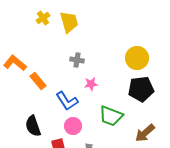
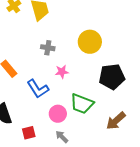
yellow circle: (137, 58) -> (90, 42), moved
pink circle: (73, 126) -> (58, 114), moved

